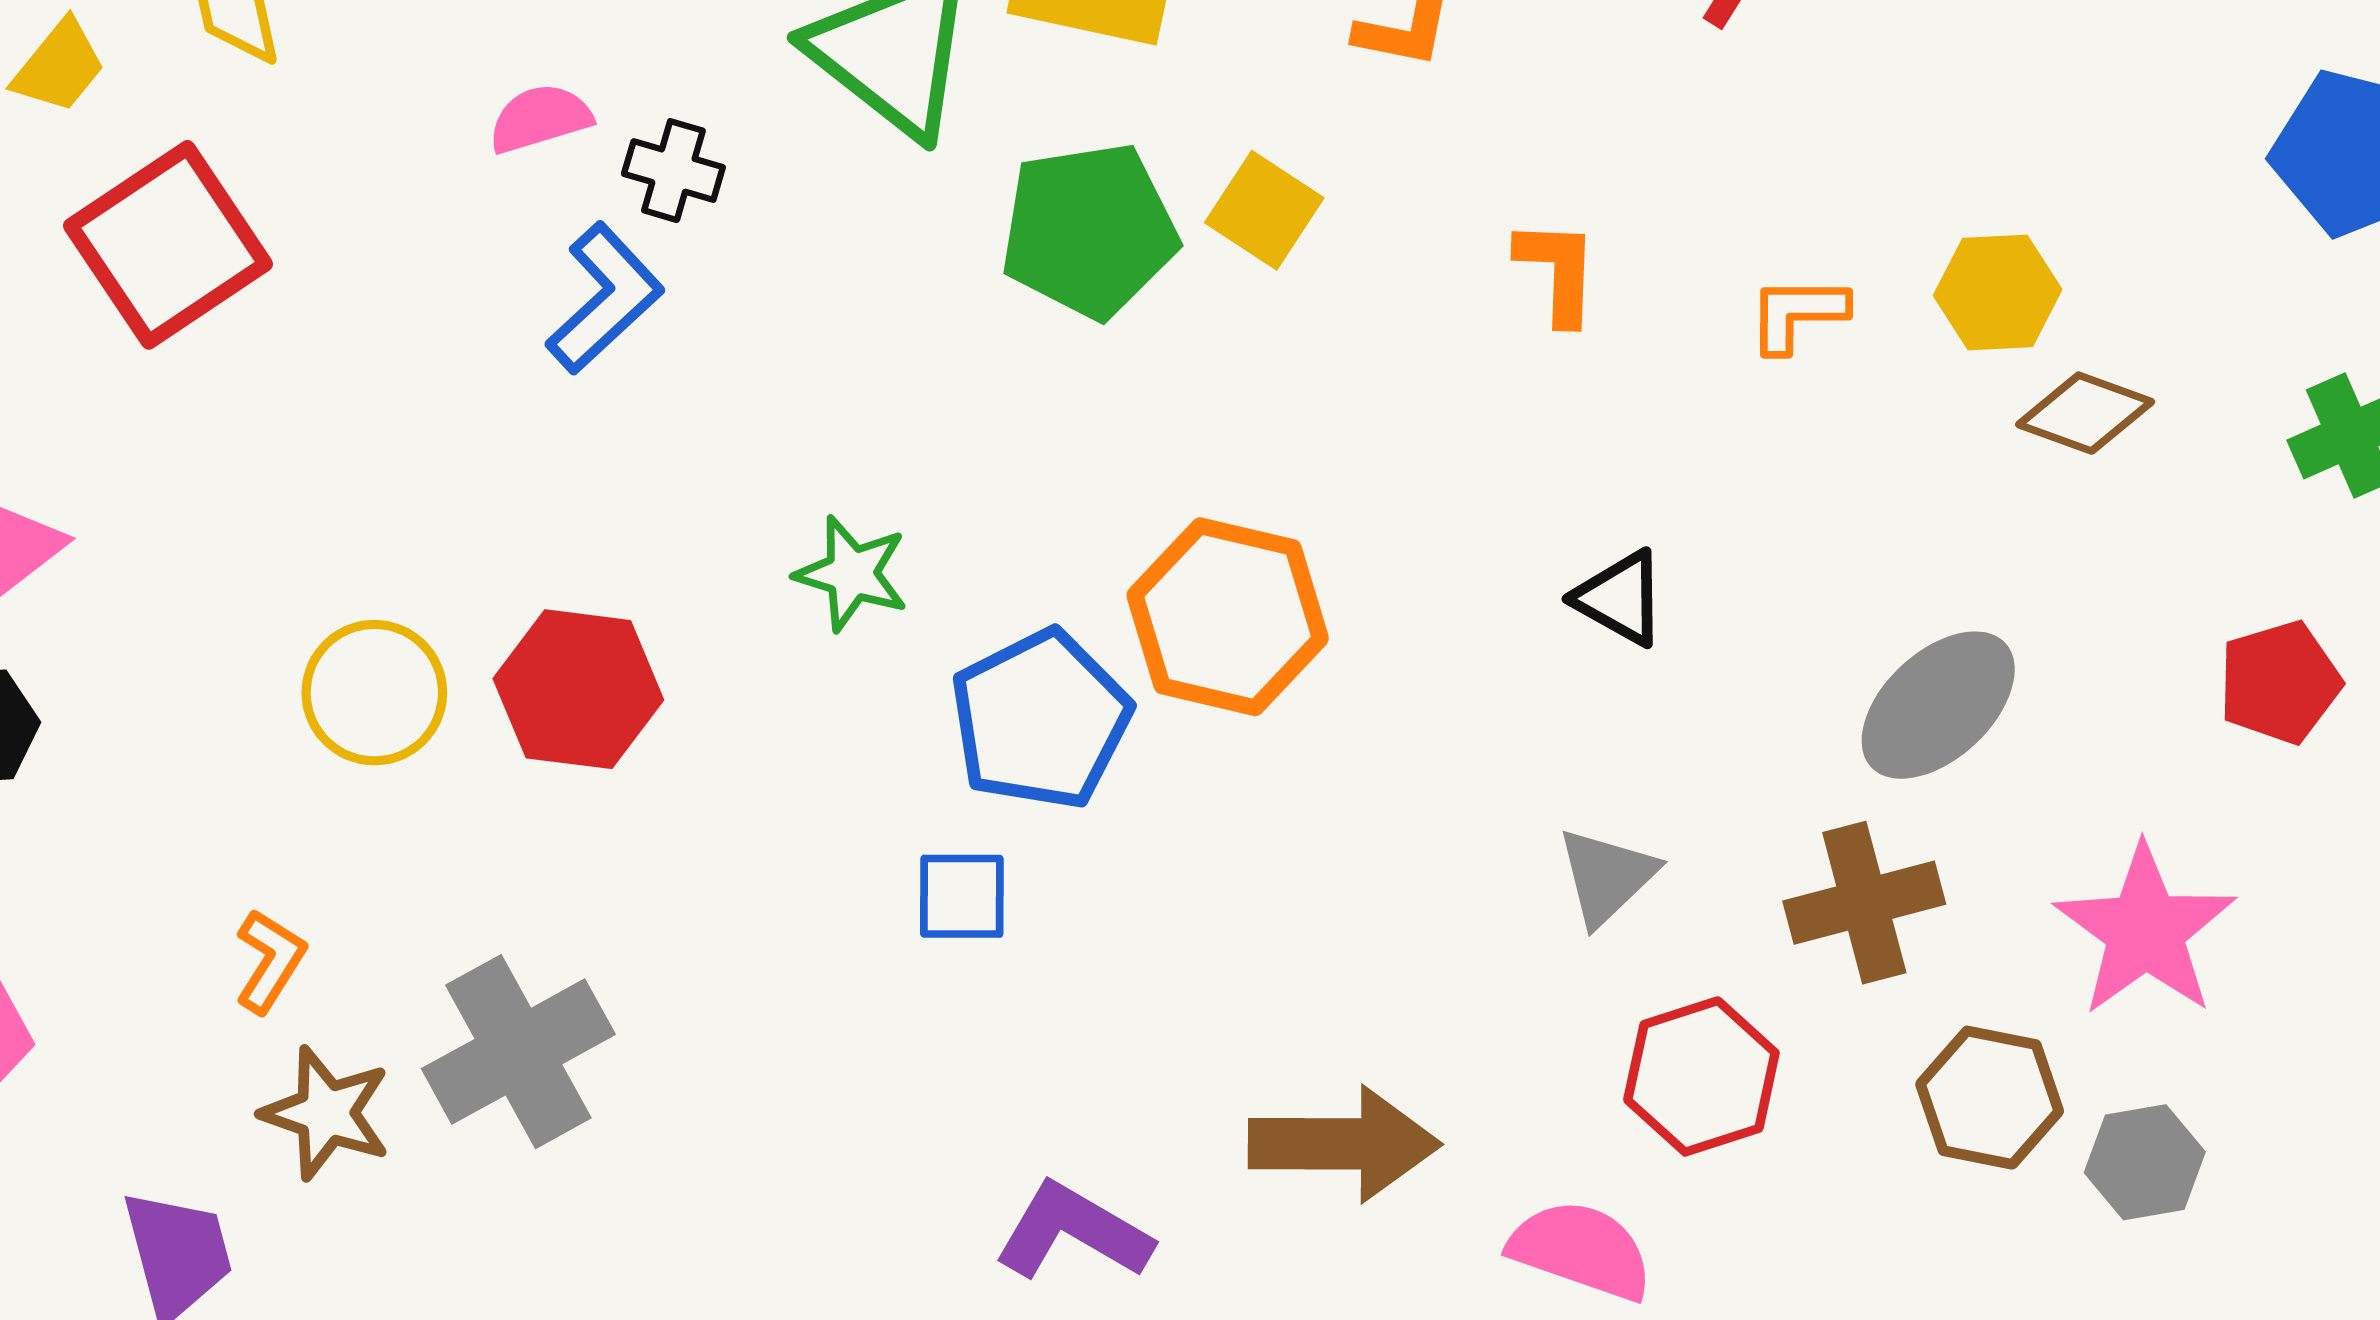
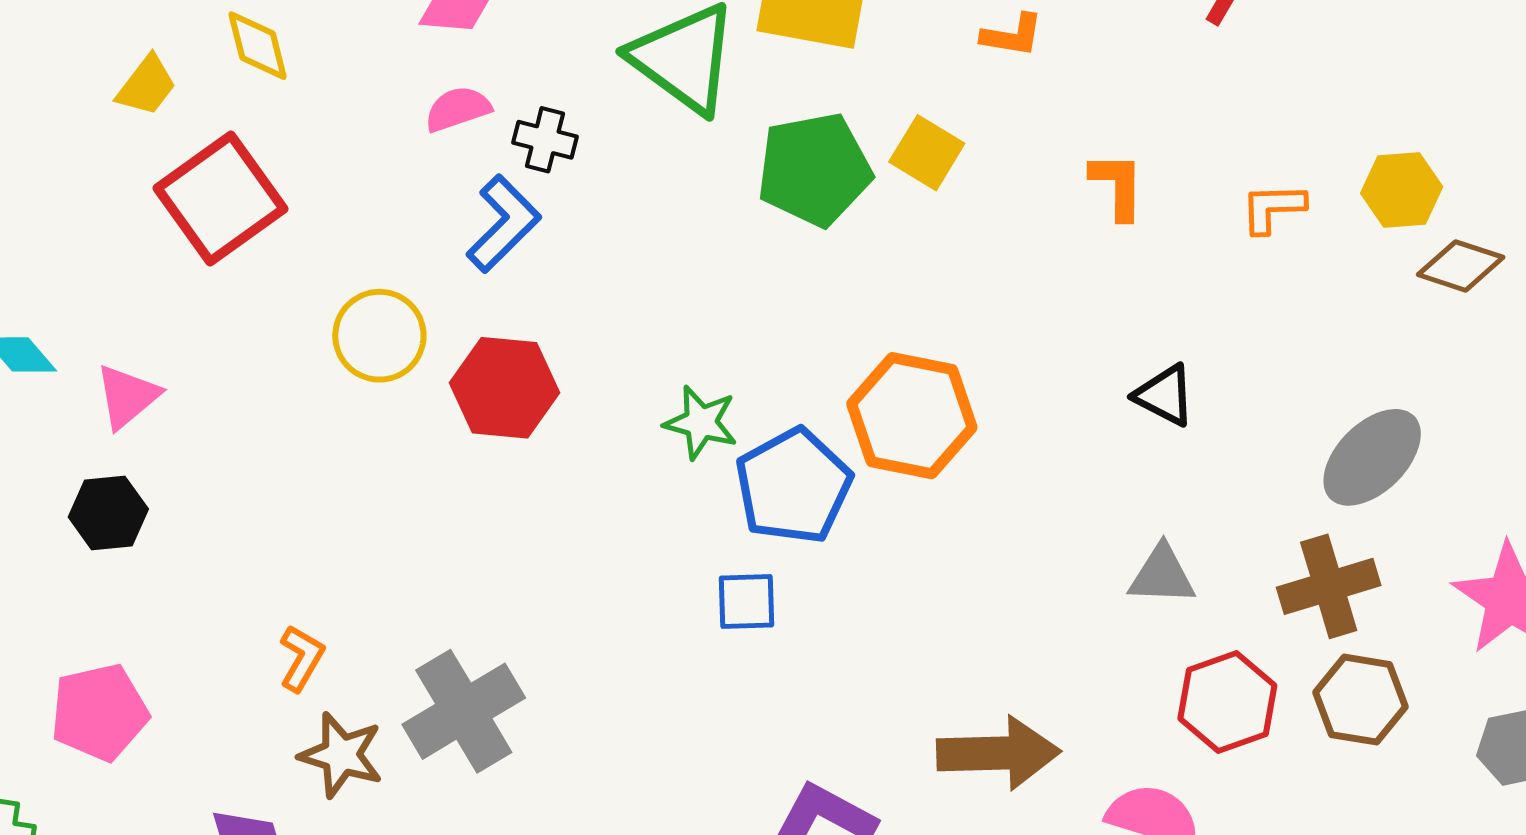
green star: (852, 574) -> (701, 422), moved
red hexagon: (578, 689) -> (504, 388), moved
yellow circle: (374, 693) -> (379, 336), moved
gray triangle: (1607, 876) -> (1162, 575), turned 48
brown hexagon: (1990, 1098) -> (1360, 700), moved

